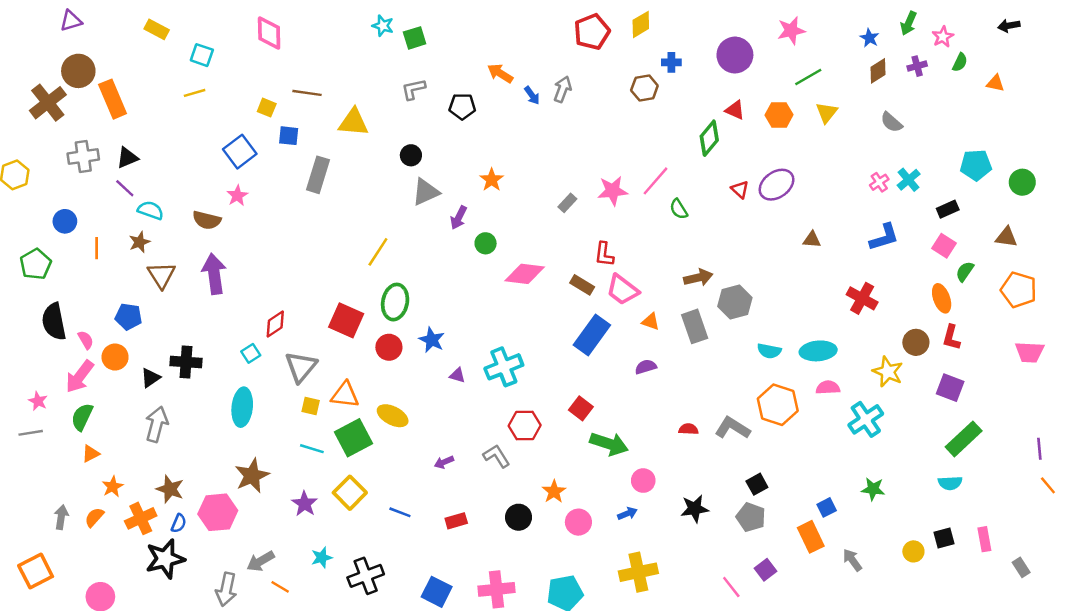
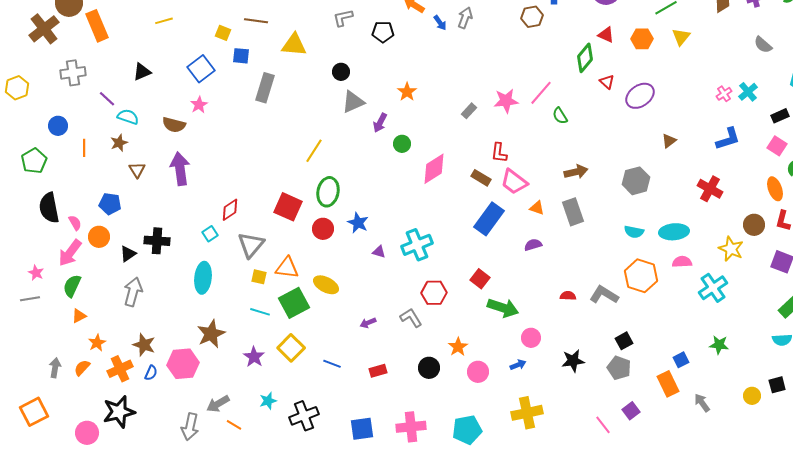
gray semicircle: (891, 122) -> (763, 45), moved
black triangle: (127, 158) -> (142, 72), moved
red triangle: (740, 190) -> (607, 82), moved
brown triangle: (812, 240) -> (669, 141), turned -42
pink diamond: (525, 274) -> (434, 169), turned -40
brown triangle: (161, 275) -> (137, 170), size x0.7
gray hexagon: (735, 302) -> (636, 181), moved
black star: (165, 559) -> (119, 412), moved
blue square: (437, 592) -> (362, 429), turned -35

